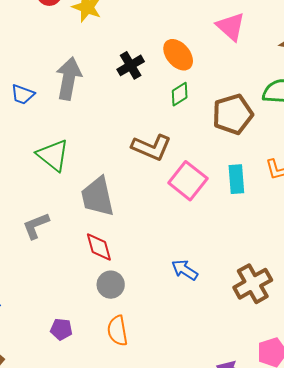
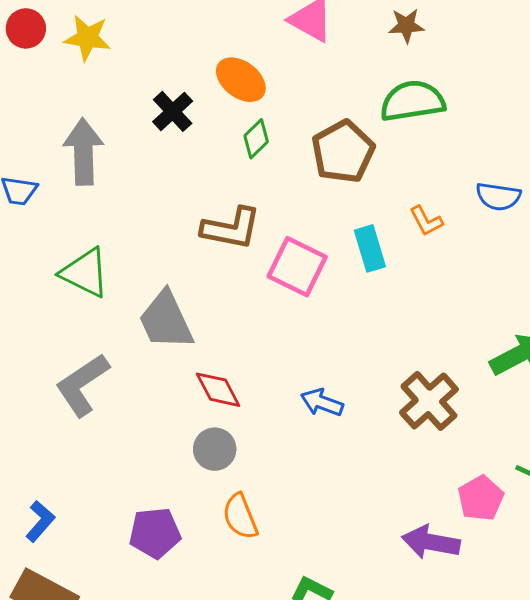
gray L-shape: (36, 226) -> (82, 385), size x1.4
red diamond: (99, 247) -> (218, 390), moved
purple pentagon: (61, 329) -> (155, 533), size x1.5

